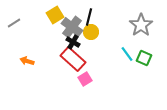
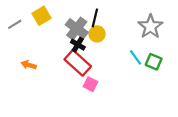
yellow square: (55, 15) -> (41, 16), moved
pink square: (85, 79) -> (91, 84), turned -32

